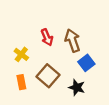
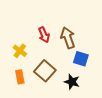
blue square: (86, 63) -> (81, 59), turned -35

